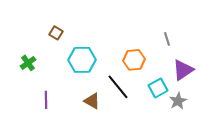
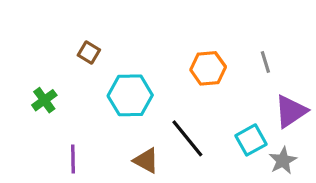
orange hexagon: (134, 60) -> (208, 68), moved

